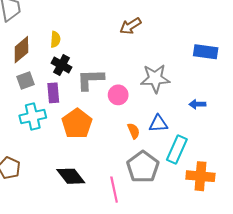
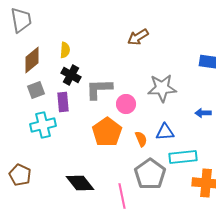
orange pentagon: (77, 124) -> (107, 132), moved
cyan rectangle: (177, 149) -> (183, 157), turned 60

